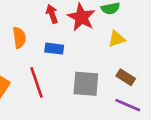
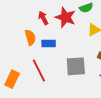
orange semicircle: (19, 38) -> (30, 37), moved

